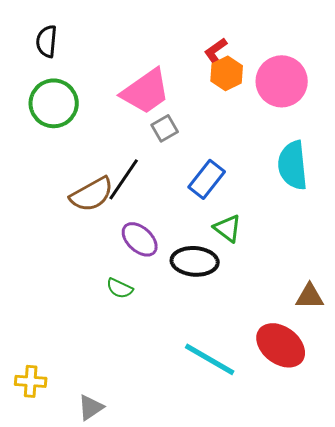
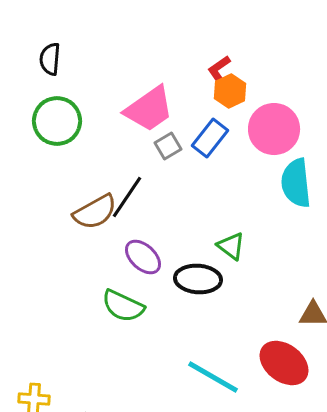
pink circle: (282, 81) -> (274, 129), moved
blue rectangle: (207, 179) -> (210, 138), moved
green semicircle: (120, 288) -> (123, 306), size x1.6

